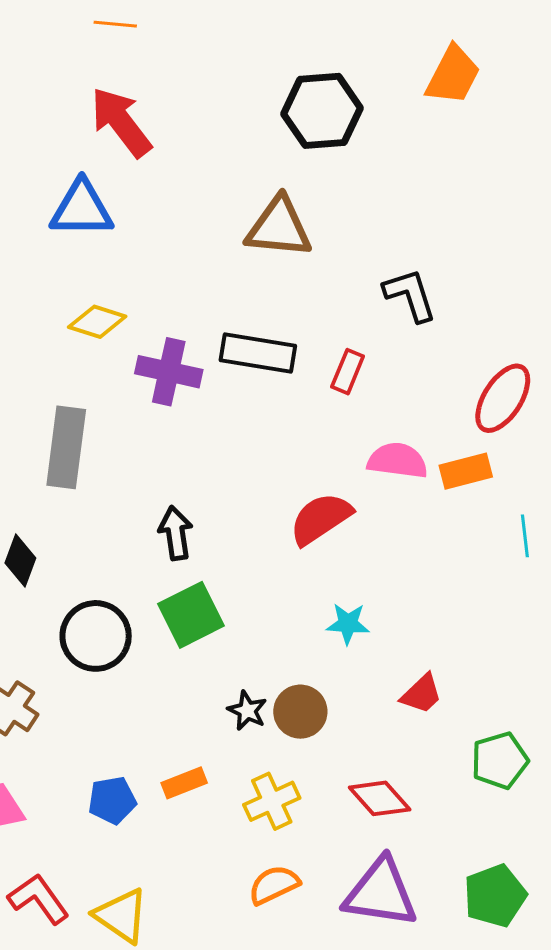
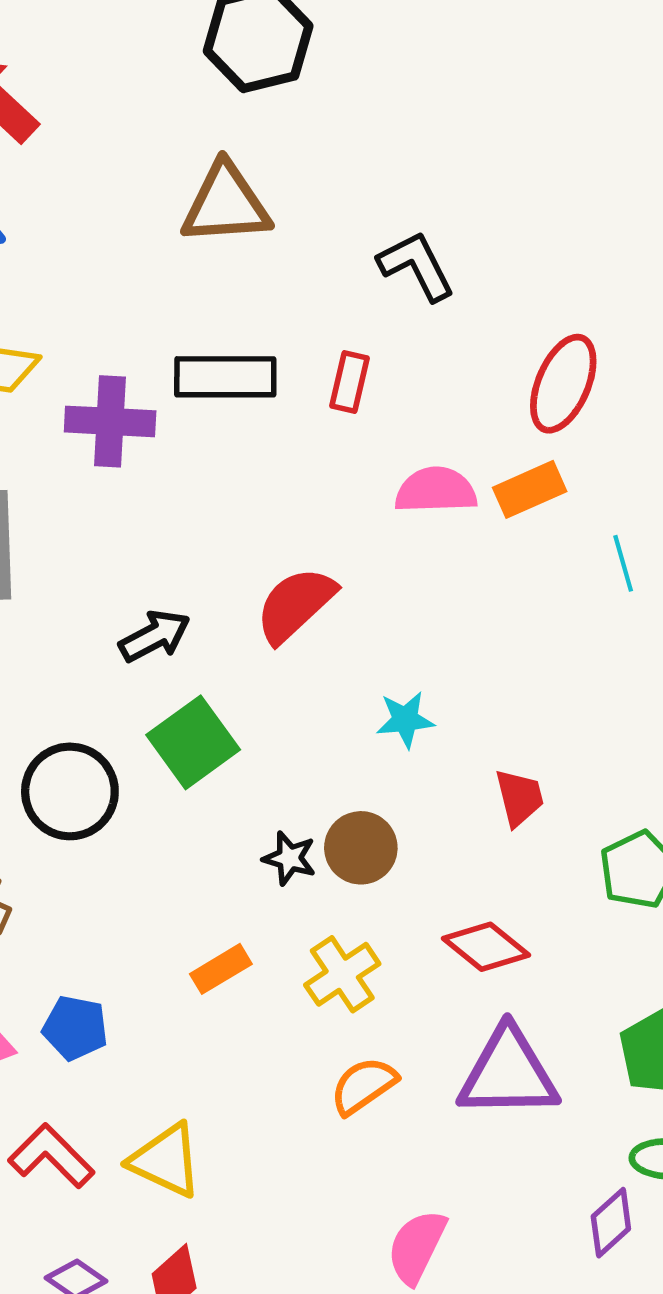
red semicircle: (321, 519) -> (295, 605), moved
black arrow: (176, 533) -> (155, 636), turned 80
red trapezoid: (422, 694) -> (519, 798), turned -51
blue pentagon: (112, 800) -> (75, 1028), moved, turned 30

